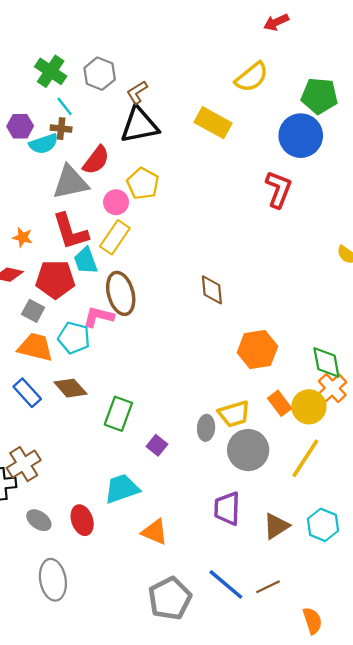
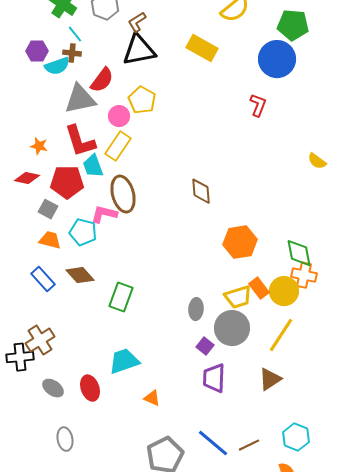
red L-shape: (279, 189) -> (258, 105), size x0.7
orange trapezoid: (35, 347) -> (50, 240), size x0.7
orange cross: (332, 388) -> (304, 275), turned -35
yellow trapezoid: (234, 414) -> (238, 297), moved
purple square: (157, 445) -> (205, 346), moved
cyan hexagon: (323, 525) -> (296, 437), moved
brown triangle: (276, 526) -> (270, 379), moved
orange triangle: (155, 532) -> (152, 398), size x0.7
gray ellipse: (53, 580) -> (65, 439), size x0.7

